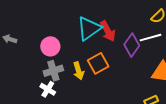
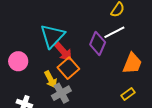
red arrow: (108, 31) -> (63, 52), moved
gray cross: (53, 71) -> (61, 93), moved

